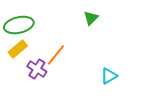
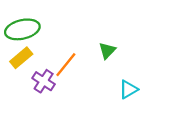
green triangle: (91, 18) -> (107, 51), moved

